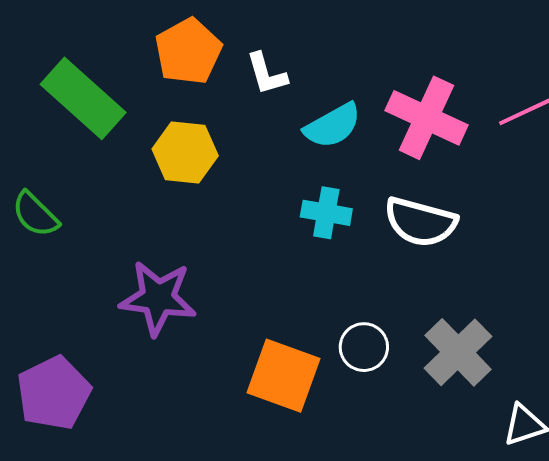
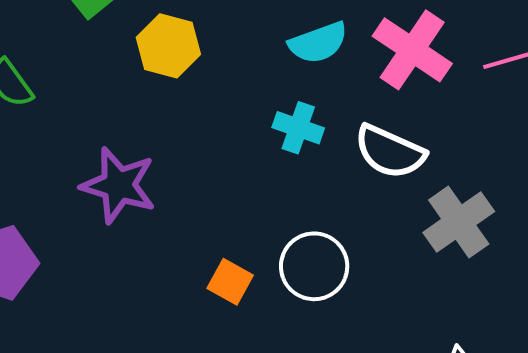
white circle: (364, 347) -> (314, 266), size x1.4
gray cross: (458, 352) -> (459, 222), moved
orange square: (283, 376) -> (230, 282), size x0.6

